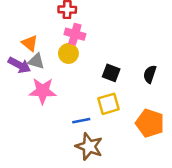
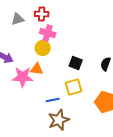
orange triangle: (30, 43) -> (37, 69), moved, turned -32
gray triangle: (36, 61) -> (18, 19), moved, turned -32
brown star: (89, 146) -> (59, 120), turned 30

